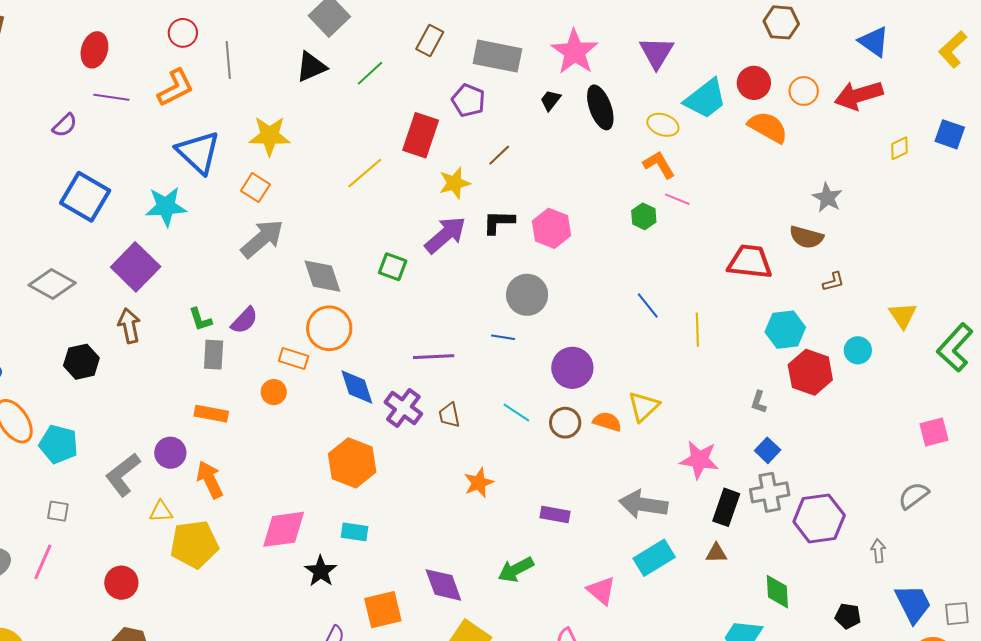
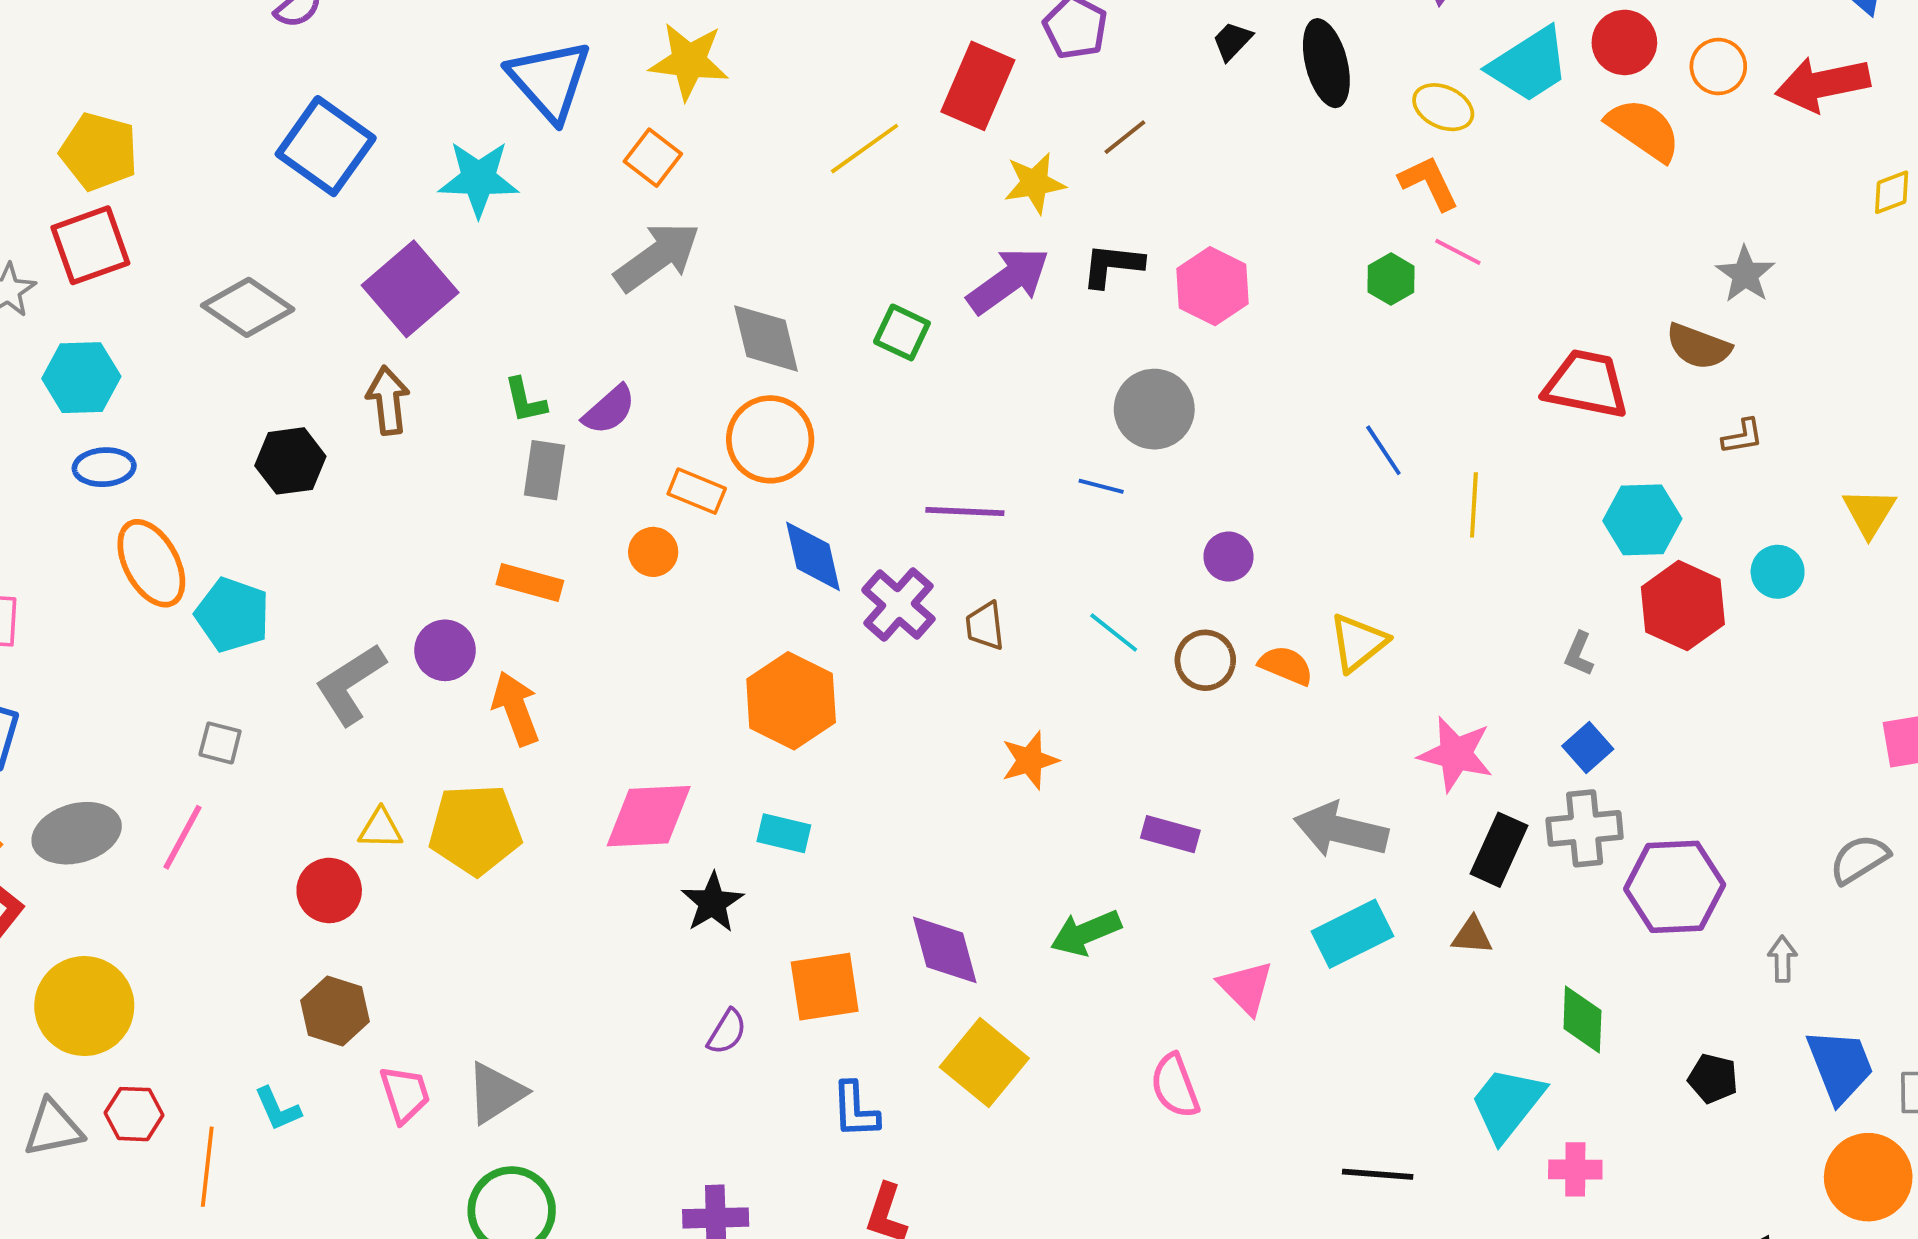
purple circle: (572, 368) -> (1229, 557), size x0.6
yellow triangle: (161, 512) -> (381, 829), moved

